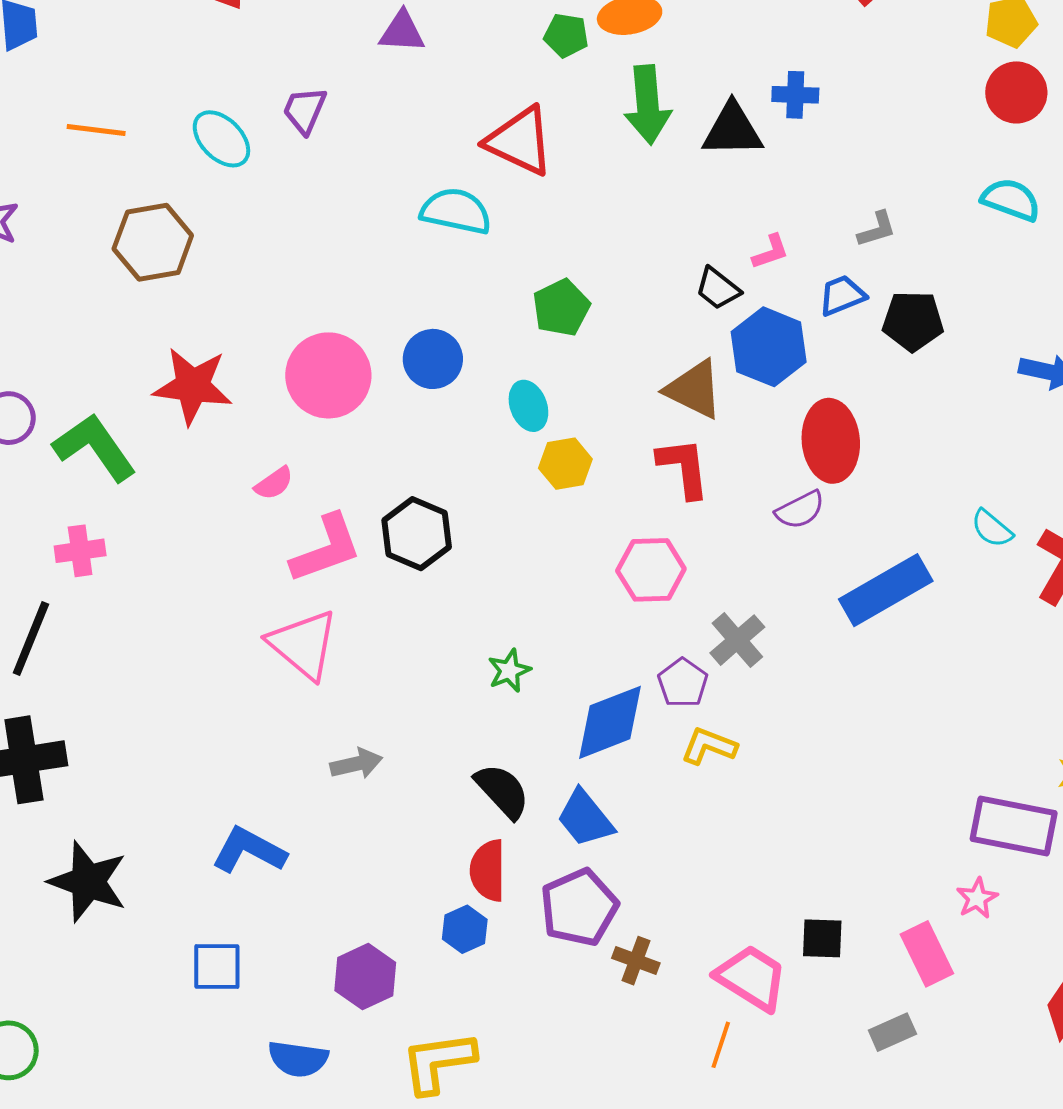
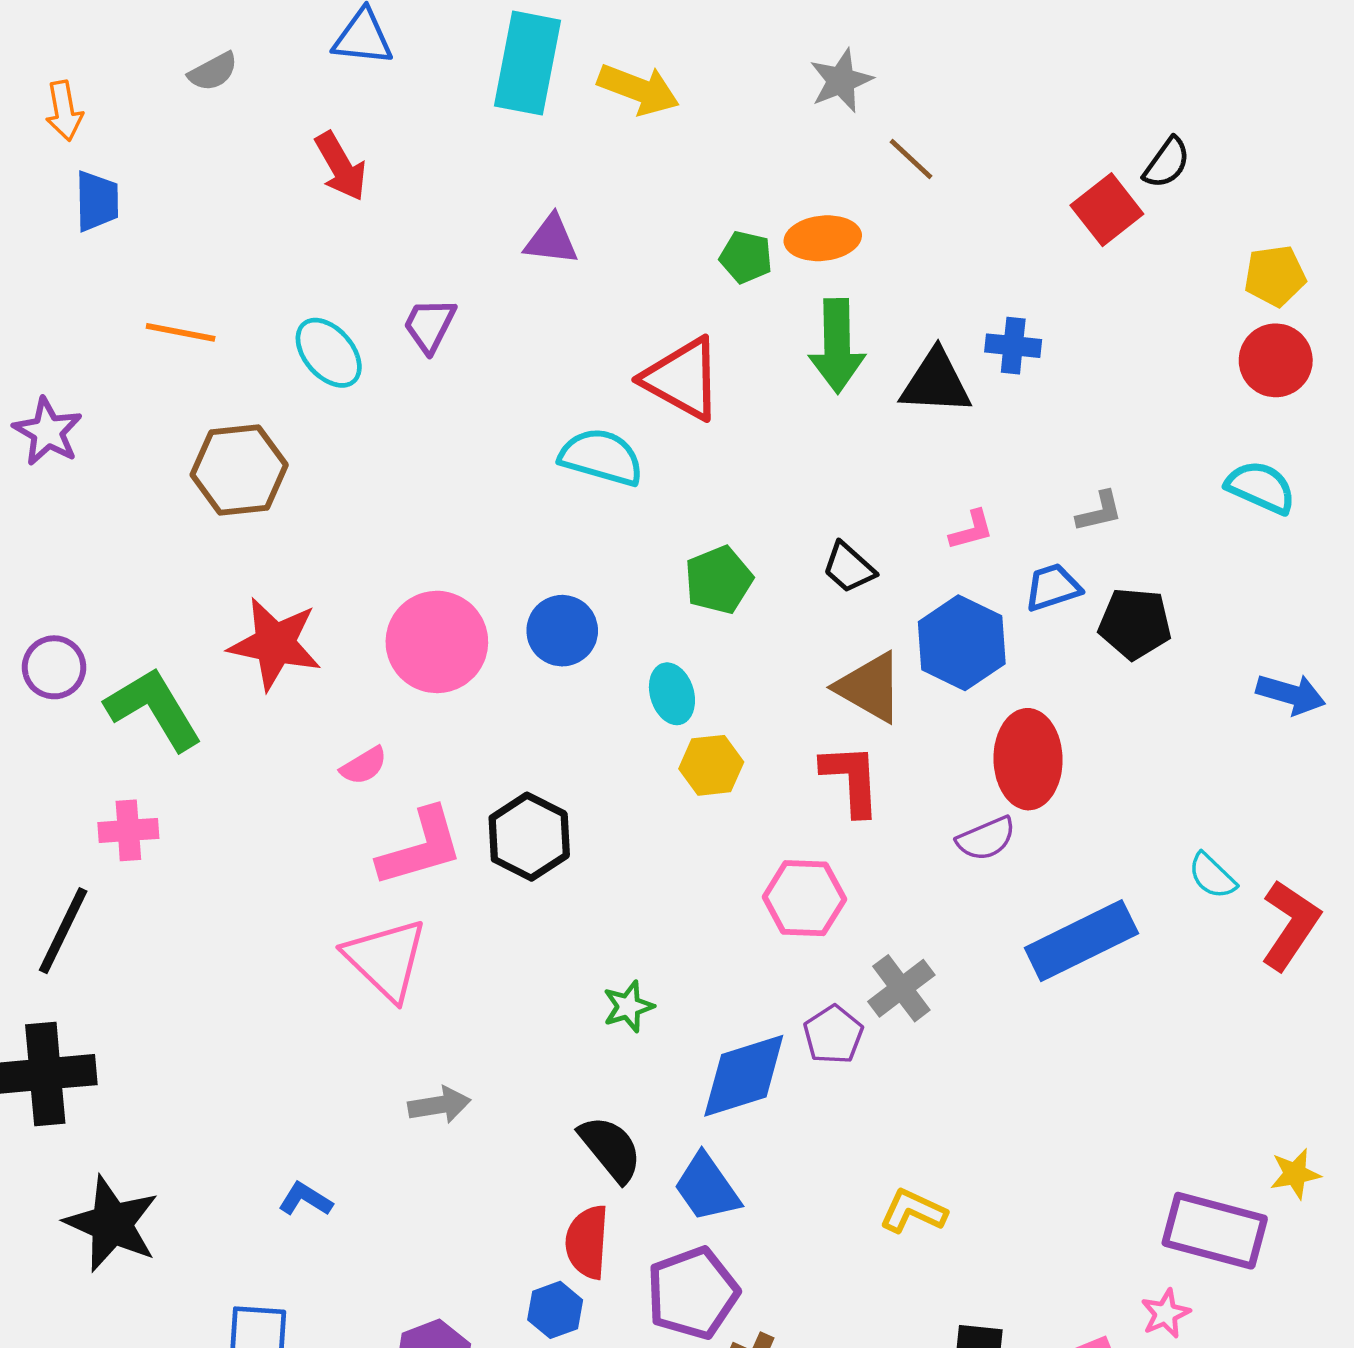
black trapezoid: (718, 289) -> (849, 568), moved
yellow L-shape: (709, 746) -> (913, 1211), moved
blue L-shape: (249, 850) -> (305, 1199), size x0.6

